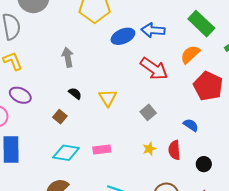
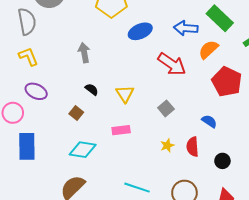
blue arrow: (153, 30) -> (186, 28), moved
pink rectangle: (102, 149) -> (121, 130), moved

